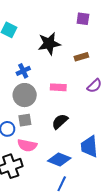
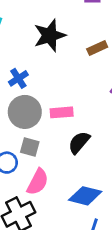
pink rectangle: (58, 87) -> (62, 112), moved
gray square: (25, 120) -> (30, 147), turned 32
pink semicircle: (27, 145) -> (38, 182), turned -66

